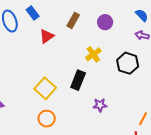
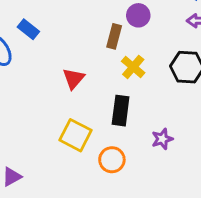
brown rectangle: (73, 20) -> (114, 36), moved
red triangle: (47, 36) -> (74, 79), moved
orange circle: (47, 119) -> (112, 160), moved

